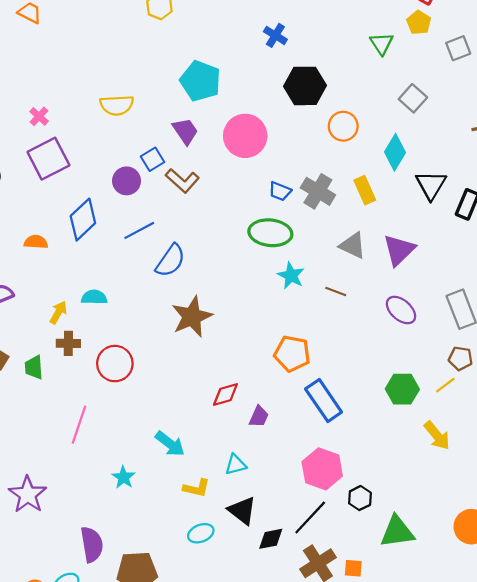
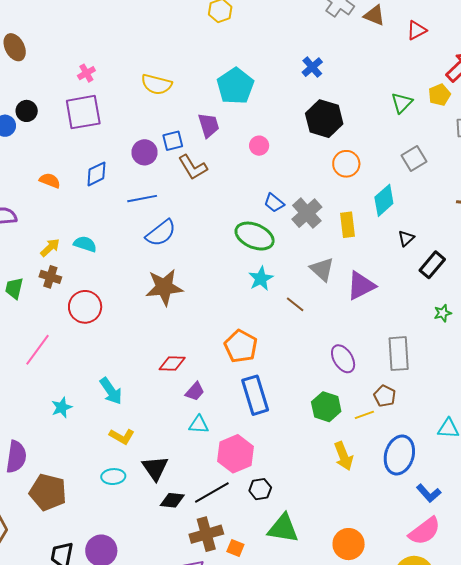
pink circle: (245, 136) -> (259, 146), size x0.5
black triangle: (431, 185) -> (406, 238), size x0.6
blue diamond: (83, 220) -> (96, 174), size x0.7
purple ellipse: (401, 310) -> (343, 359), moved
cyan triangle: (236, 465) -> (199, 425), moved

